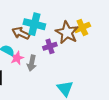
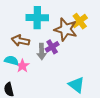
cyan cross: (34, 24) -> (37, 18), moved
gray arrow: (32, 63) -> (42, 52), moved

